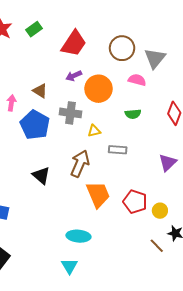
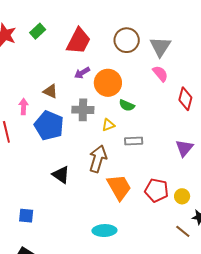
pink semicircle: (137, 80) -> (160, 74), moved, turned 42
green semicircle: (133, 114) -> (127, 105), moved, turned 35

